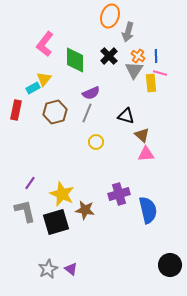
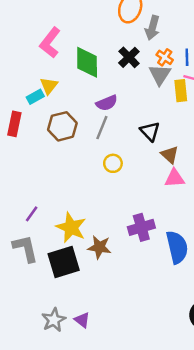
black triangle: (126, 116) -> (150, 131), turned 30

